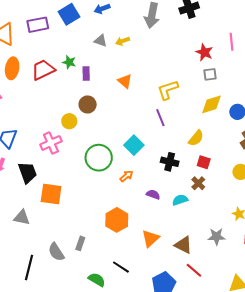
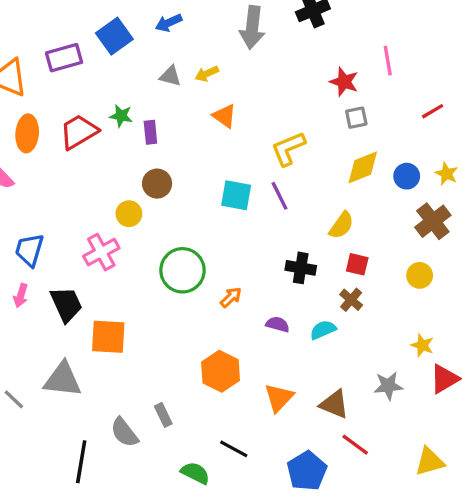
orange triangle: (125, 81) -> (224, 116), moved
cyan square: (134, 145) -> (236, 195), moved, turned -30
gray triangle: (22, 217) -> (63, 380), size x1.4
gray rectangle: (80, 243) -> (163, 415), turned -40

